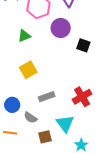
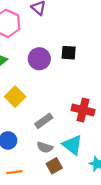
purple circle: (61, 28) -> (39, 59), moved
red cross: (82, 97) -> (83, 110), turned -30
gray semicircle: (31, 118) -> (45, 147), moved

